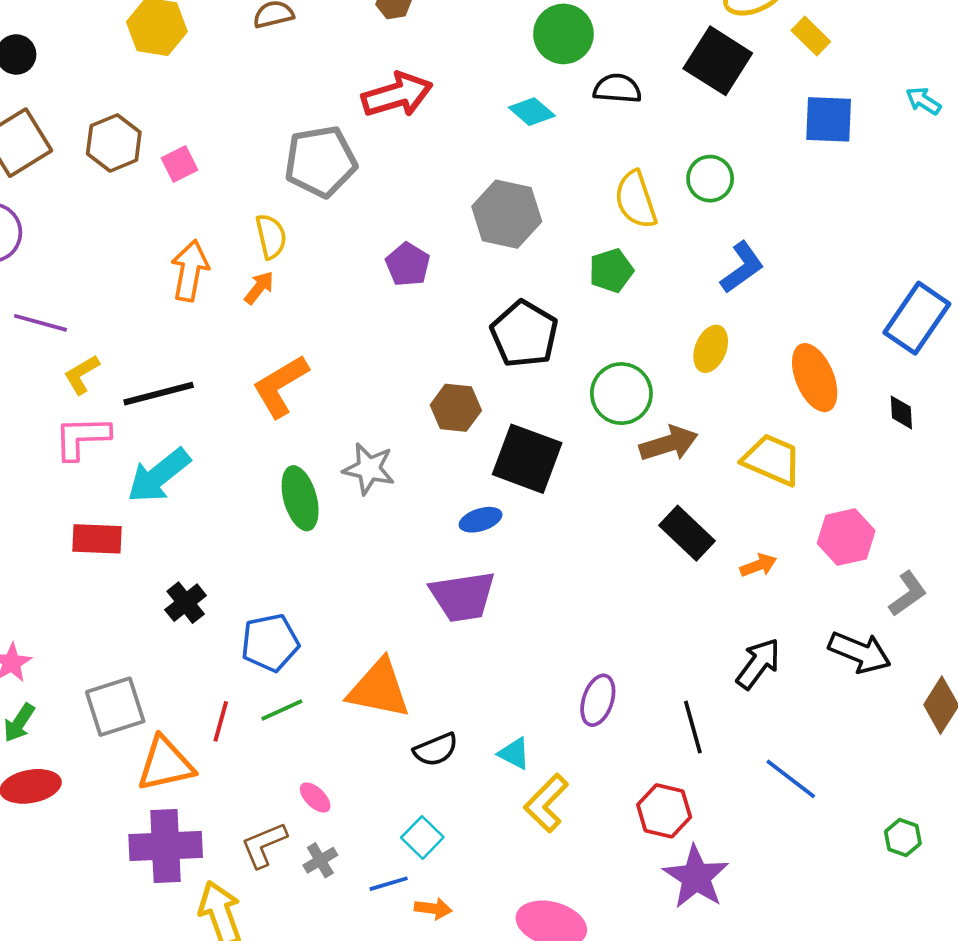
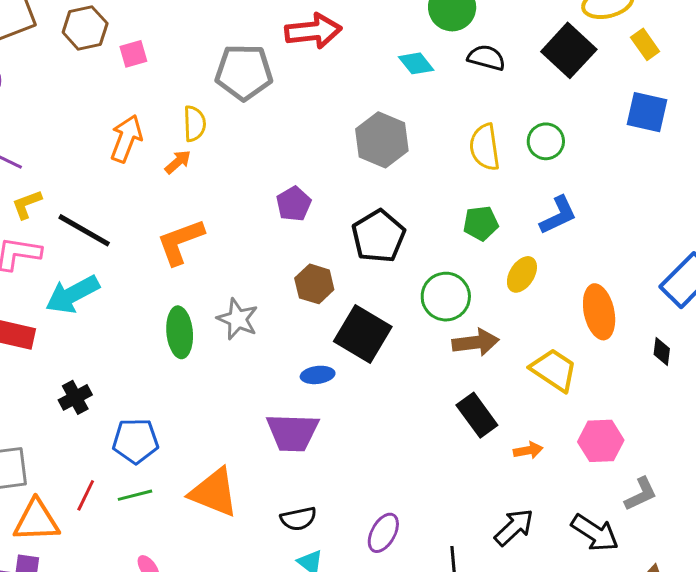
purple pentagon: (408, 264) -> (294, 204), moved
green pentagon: (611, 271) -> (481, 223), moved
black line: (159, 394) -> (84, 230), turned 34
black semicircle: (436, 750) -> (298, 519), moved

